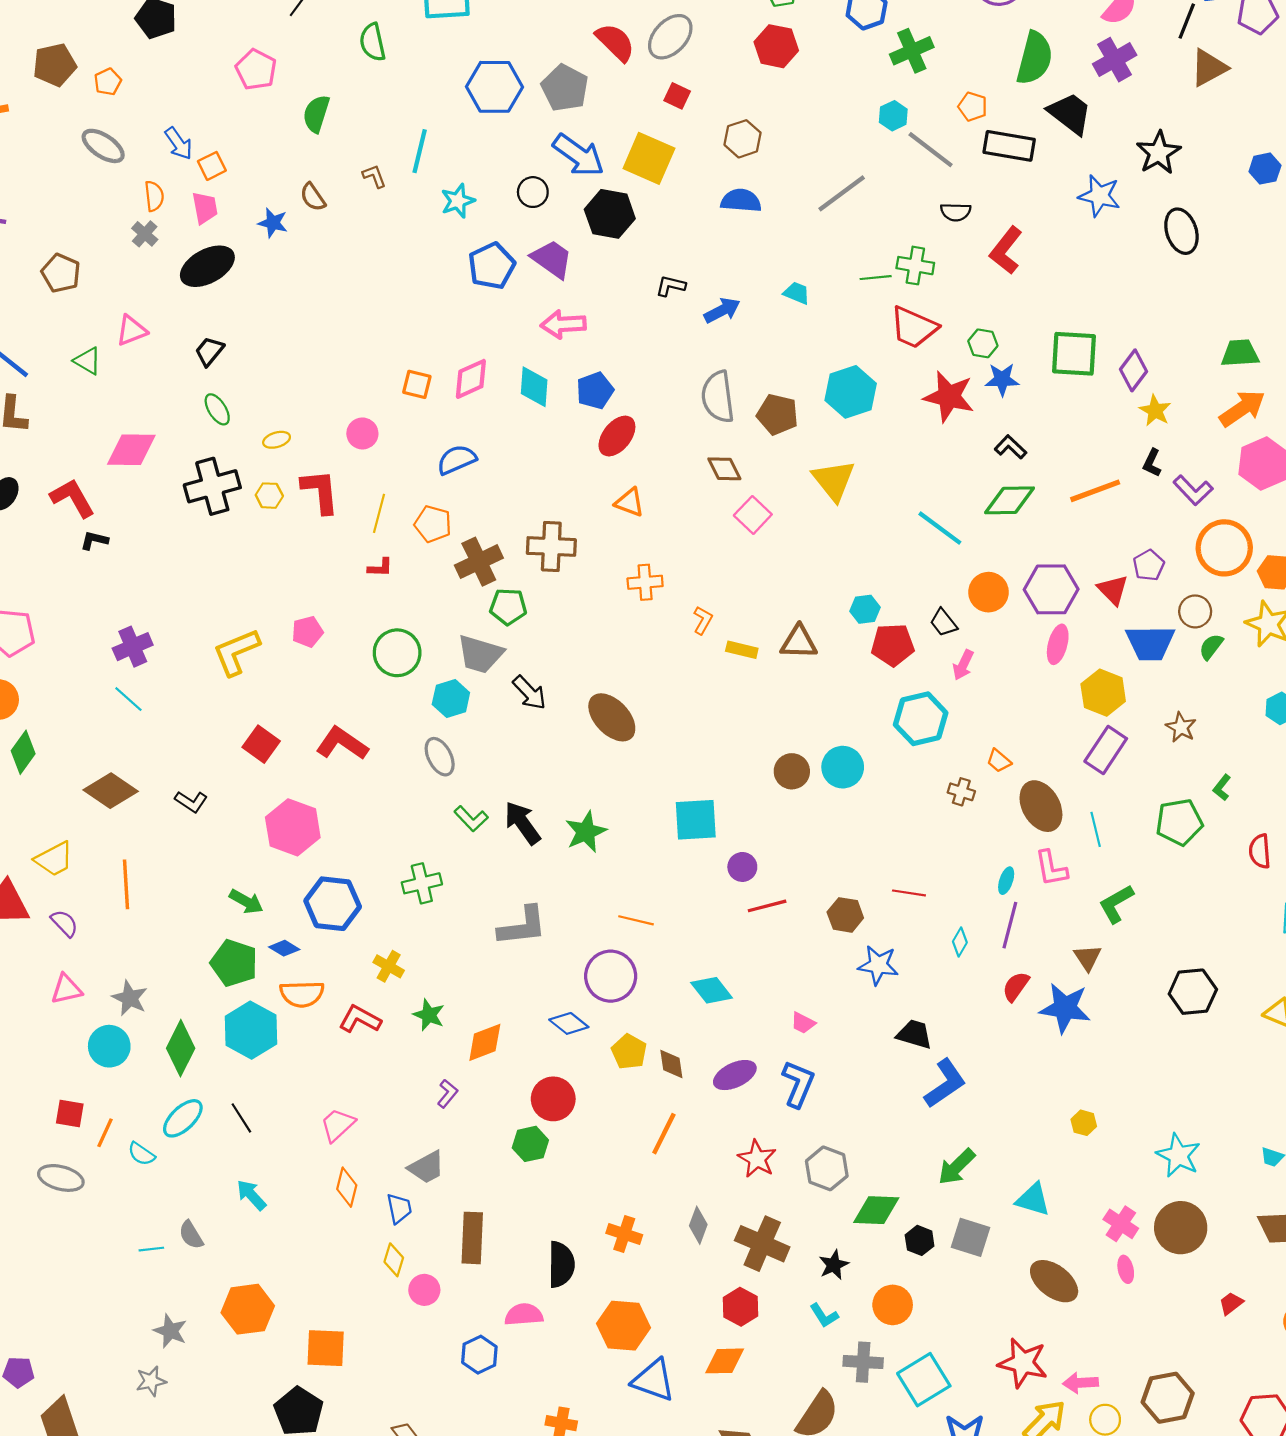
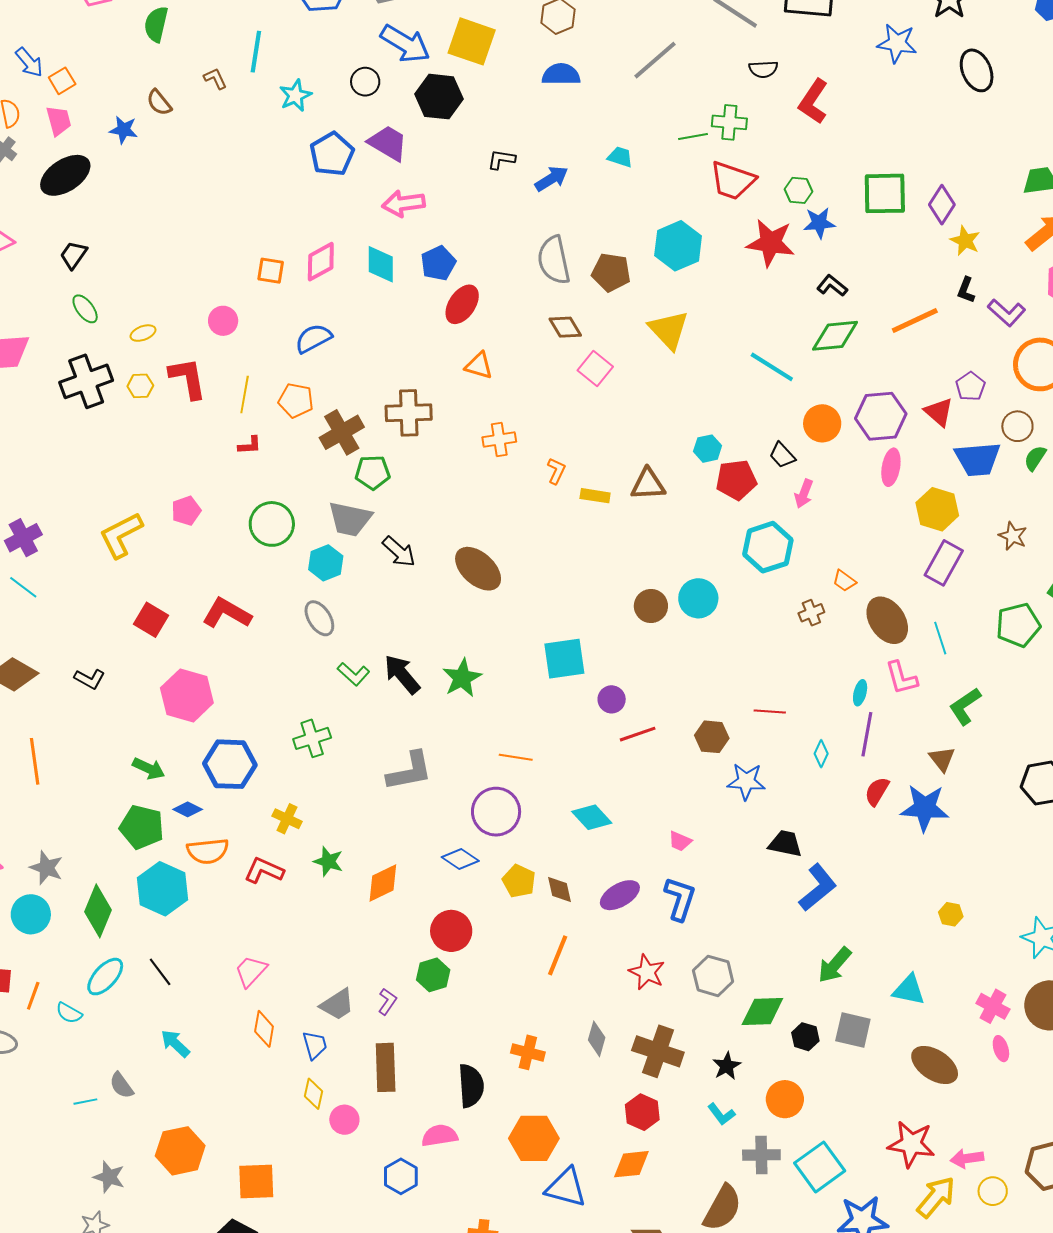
brown cross: (961, 792) -> (811, 613), turned -35
purple L-shape: (447, 1094) -> (387, 1002), moved

